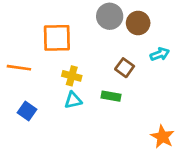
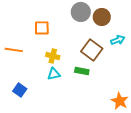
orange square: (57, 38) -> (42, 28), size x0.7
brown square: (125, 68) -> (92, 50), size x1.5
blue square: (27, 111) -> (20, 90), moved

